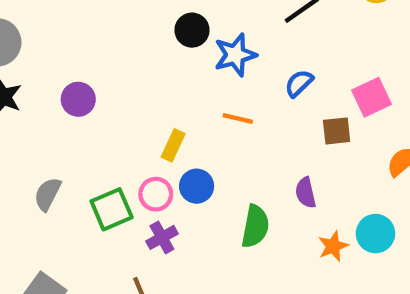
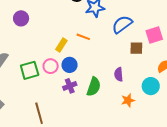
blue semicircle: (299, 83) -> (122, 24), size x1.5
orange line: (238, 118) -> (83, 37), moved
cyan circle: (375, 234) -> (151, 86), moved
purple cross: (162, 237) -> (70, 86), moved

